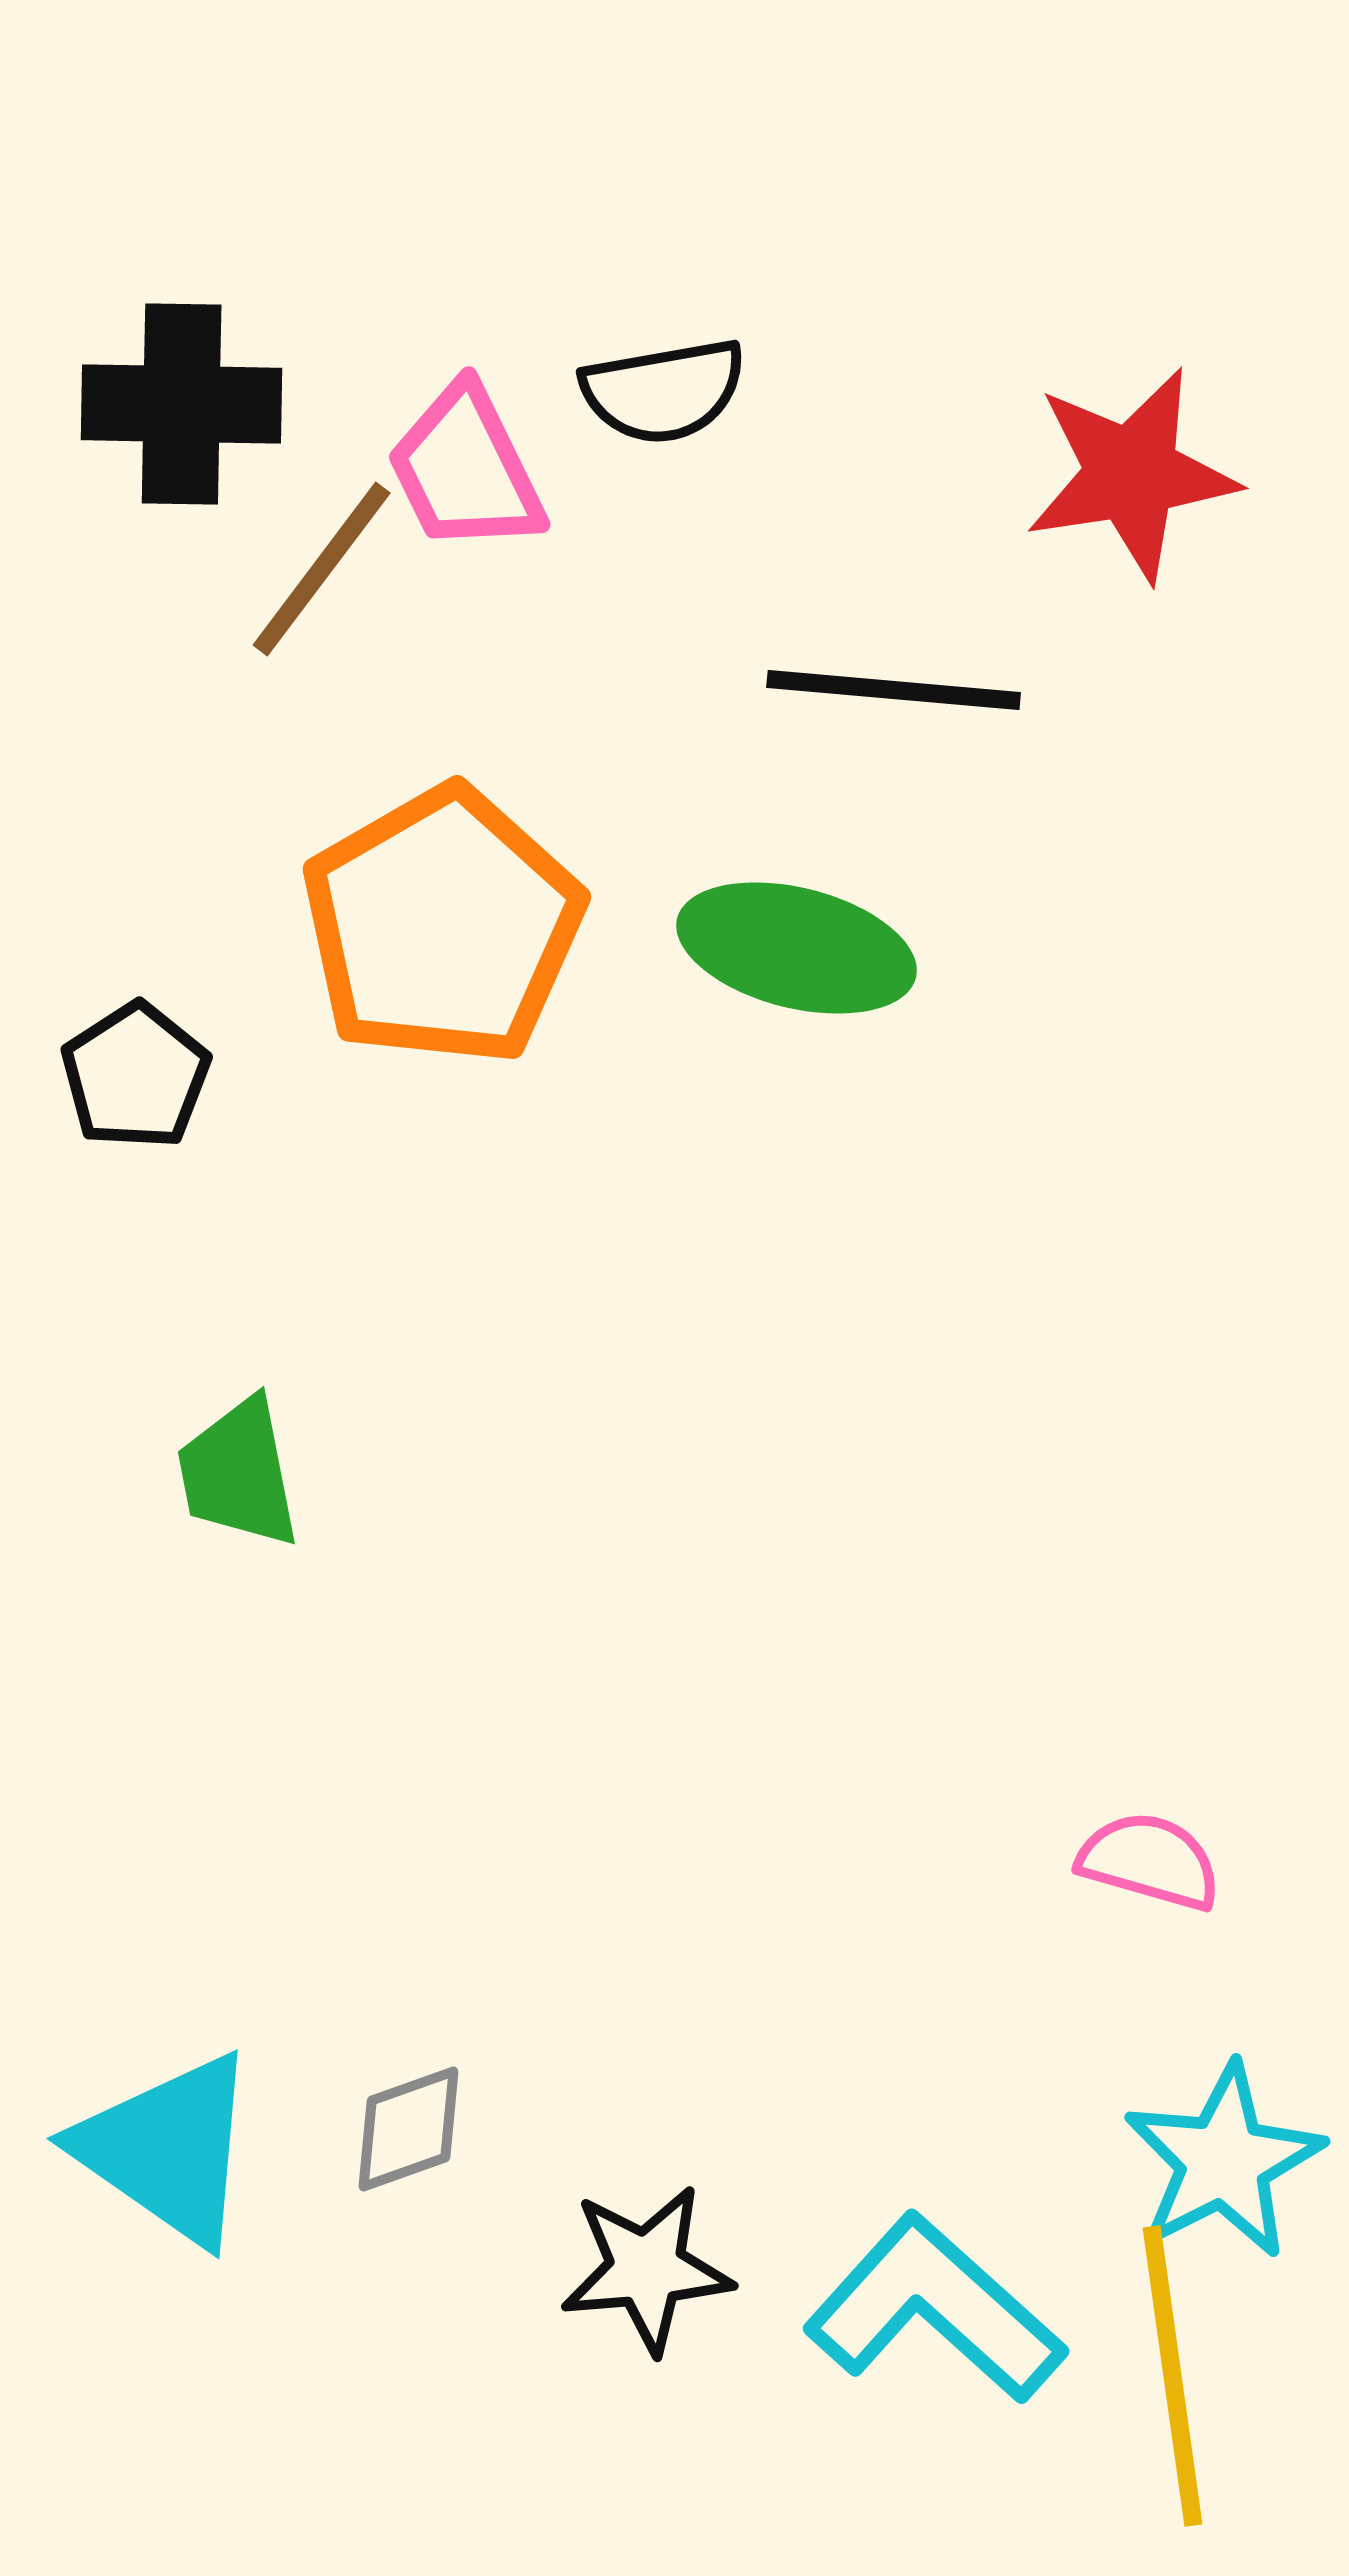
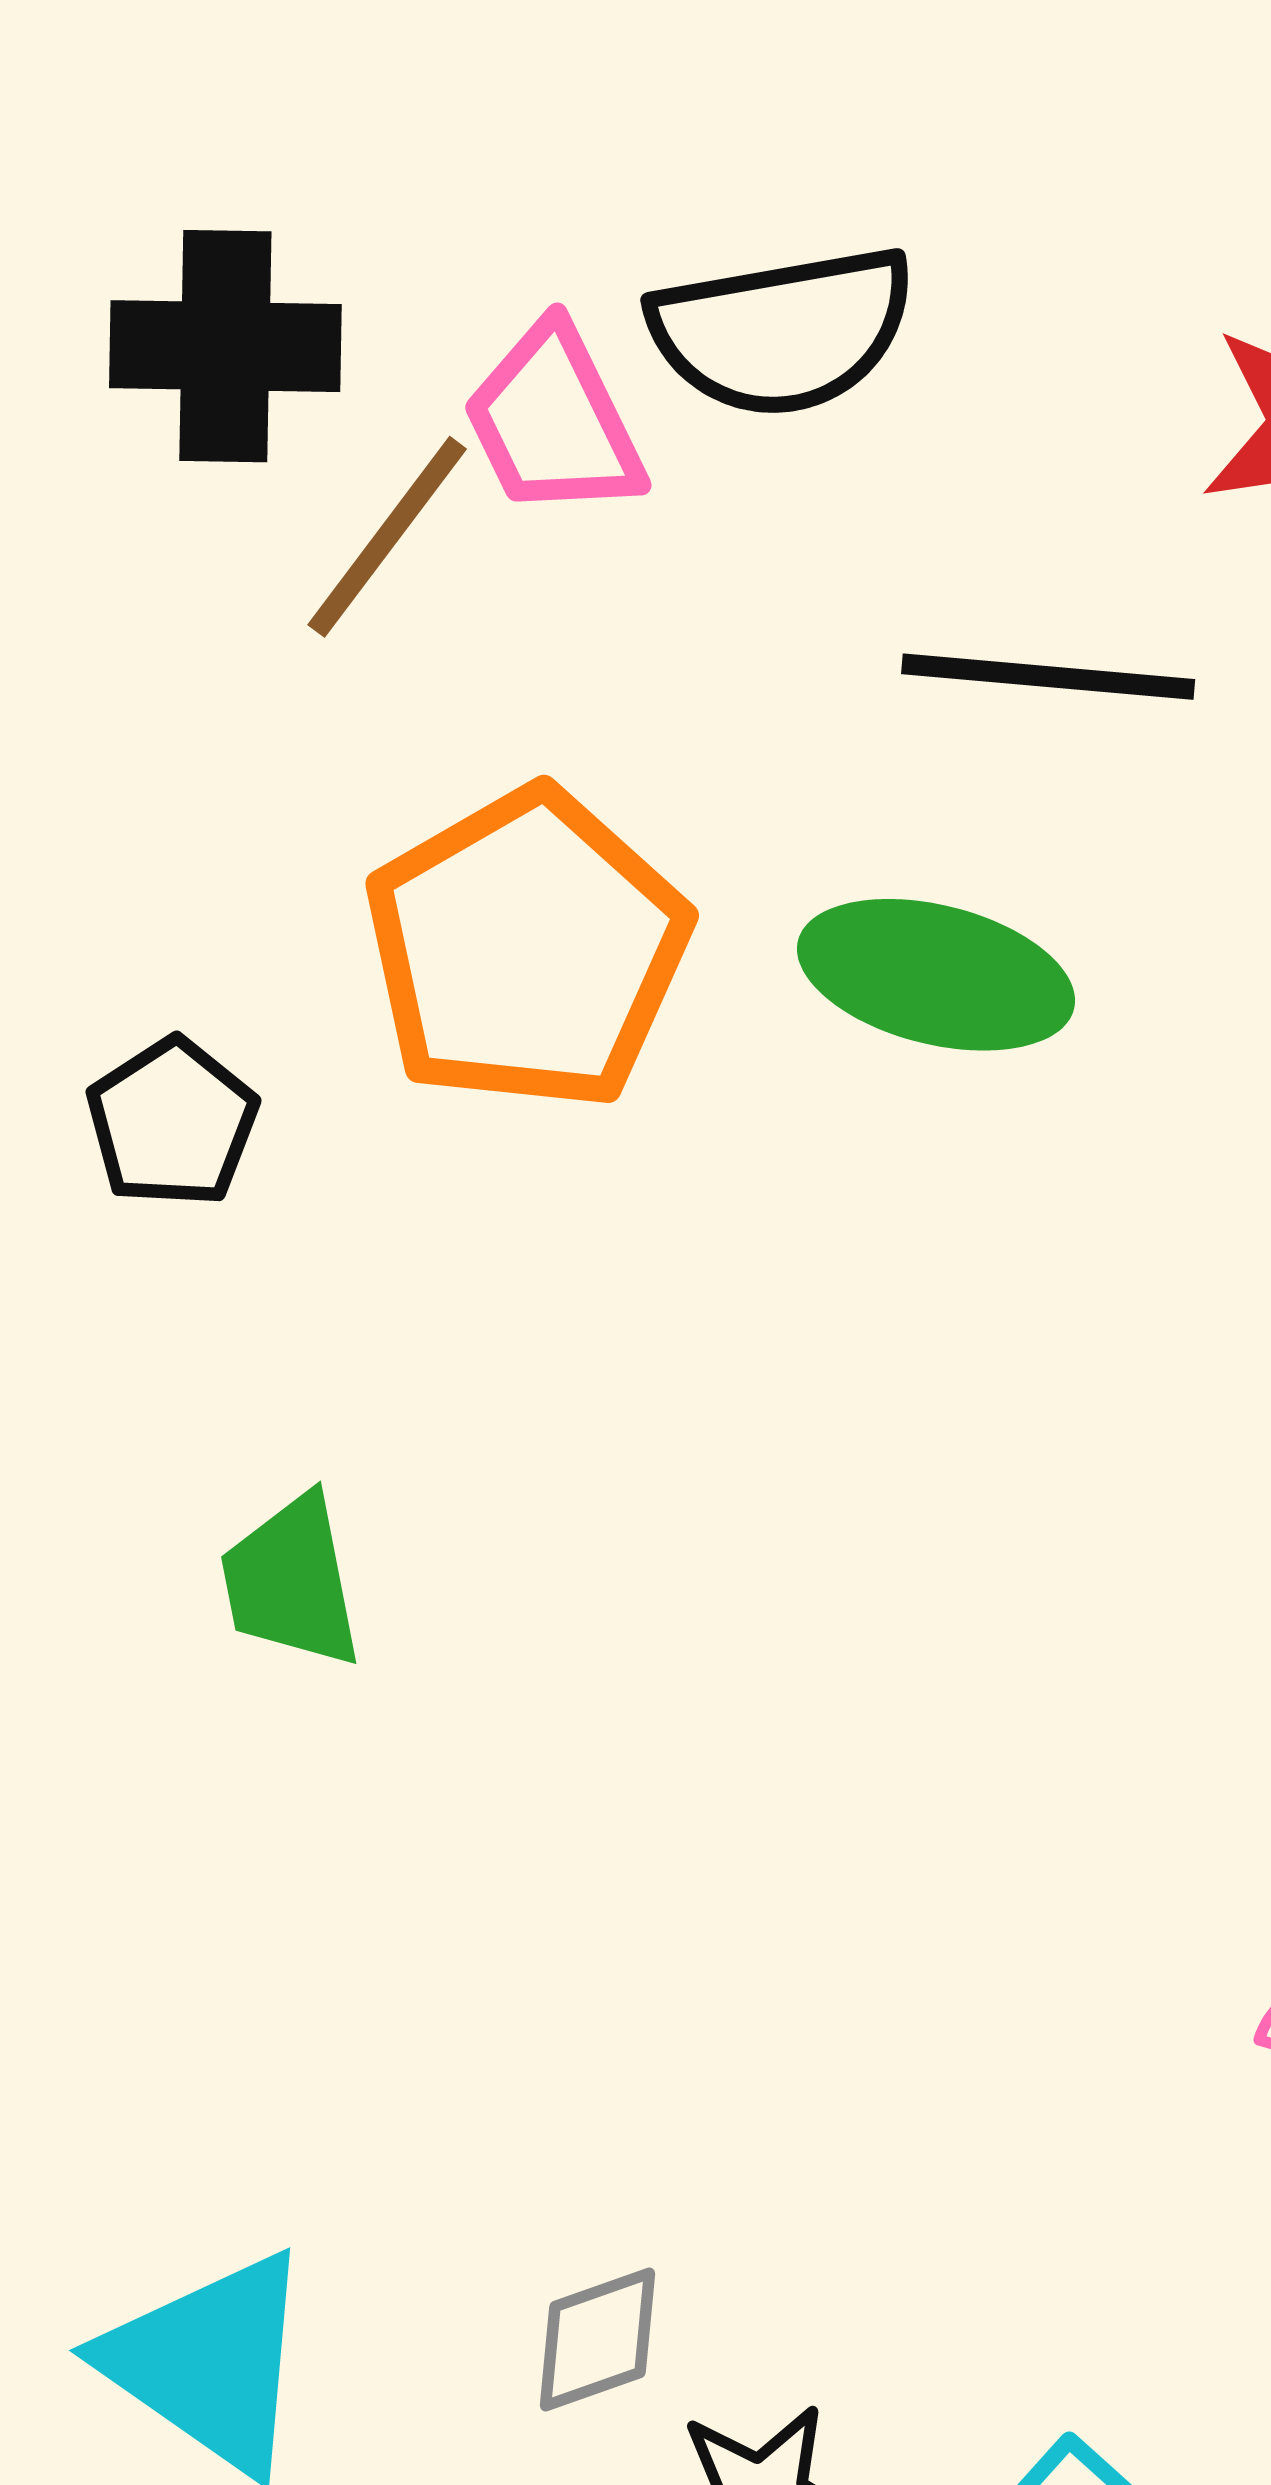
black semicircle: (664, 391) -> (782, 331), size x1.4
gray diamond: (409, 2129) -> (597, 2340), moved

